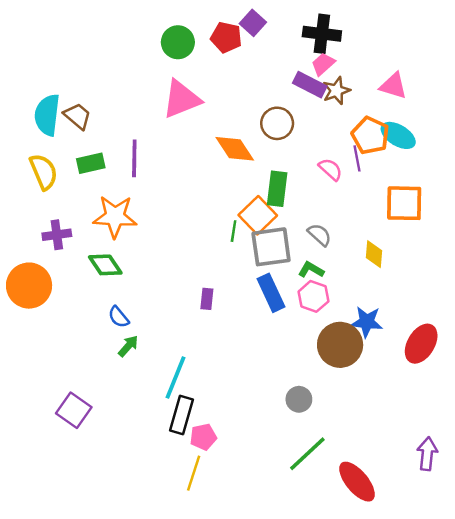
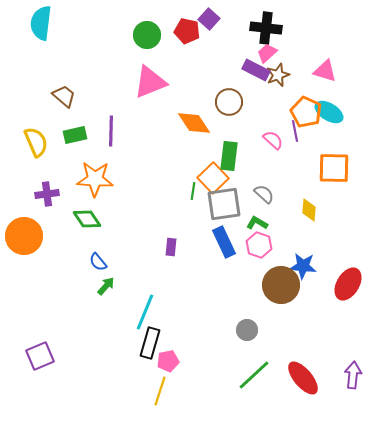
cyan semicircle: (47, 115) -> (41, 23), moved
purple square: (74, 410) -> (40, 356), moved, turned 32
red ellipse: (357, 482) -> (303, 378), moved

